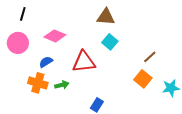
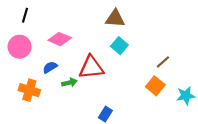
orange cross: (38, 83) -> (29, 90), moved
green arrow: (62, 85) -> (70, 83), moved

